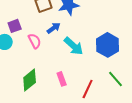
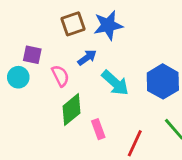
purple square: (15, 26) -> (32, 55), turned 32
green diamond: (30, 80) -> (72, 110), moved

